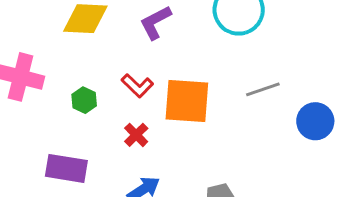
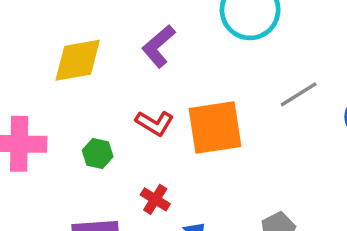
red cross: (136, 135) -> (155, 199), moved

